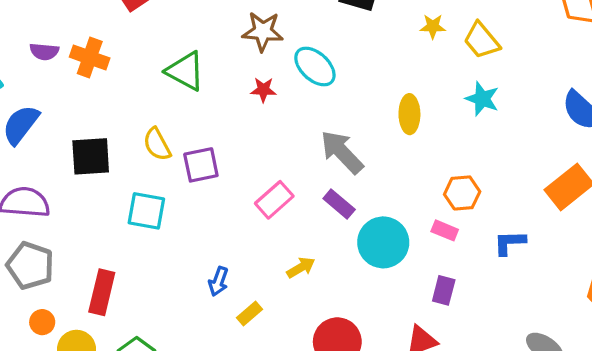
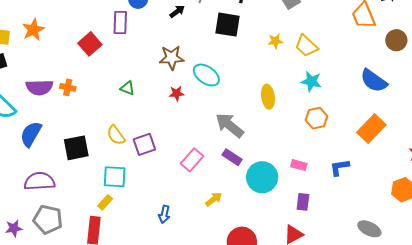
purple semicircle: (44, 52) -> (39, 87), size x1.5
orange cross: (90, 58) -> (68, 87), size x0.7
green triangle: (185, 71) -> (127, 88), size x0.6
orange hexagon: (462, 193) -> (316, 118), moved
yellow rectangle: (250, 313) -> (105, 202), moved

